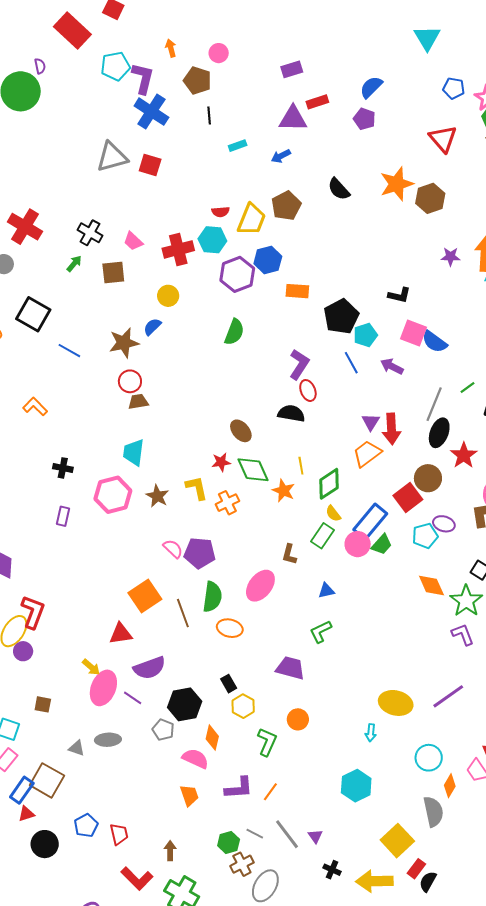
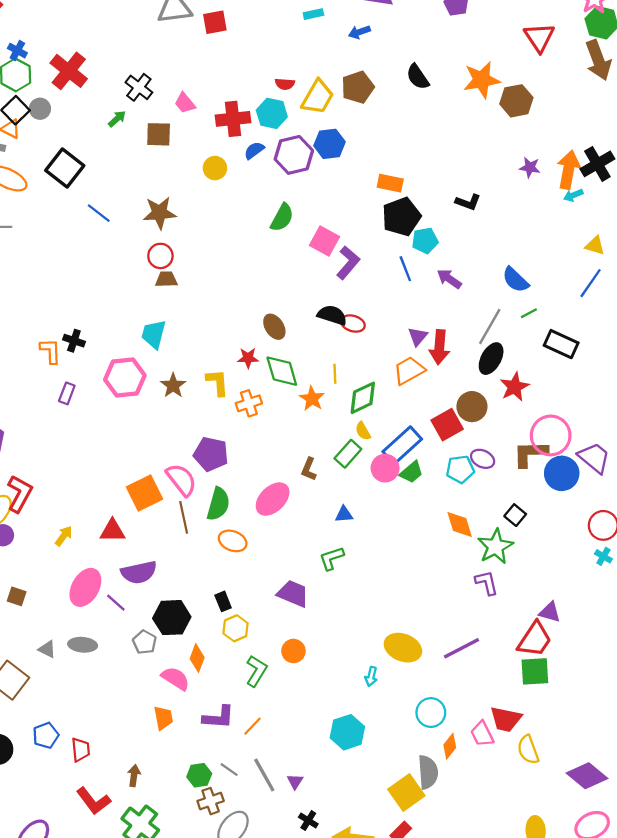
red square: (150, 165) -> (215, 22), turned -35
orange rectangle: (297, 291) -> (390, 183), moved
blue semicircle: (152, 327) -> (254, 150), moved
pink square: (413, 333) -> (324, 241), moved
blue semicircle: (435, 342) -> (516, 280), moved
red ellipse: (308, 390) -> (353, 324), moved, turned -60
orange L-shape: (35, 407) -> (50, 351), moved, turned 35
pink semicircle: (173, 549) -> (181, 480), moved, size x1.5
yellow arrow: (91, 667) -> (64, 536), moved, turned -102
yellow square: (397, 841) -> (406, 792), moved

